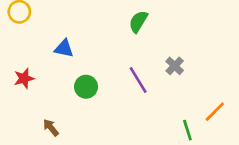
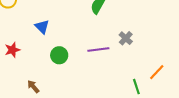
blue triangle: (64, 48) -> (42, 27), turned 35
purple line: (138, 80) -> (98, 49), turned -65

